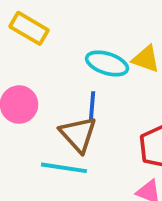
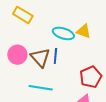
brown triangle: (78, 134) -> (40, 58), moved

